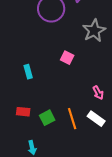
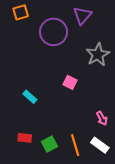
cyan rectangle: (28, 72) -> (30, 97), turned -32

